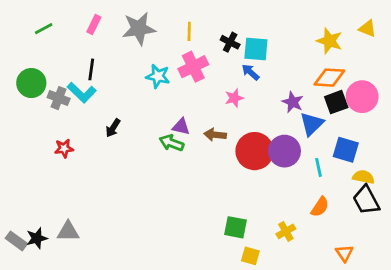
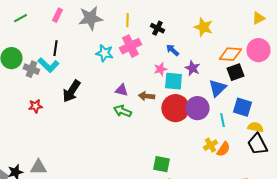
yellow triangle: (368, 29) -> (258, 18), turned -48
yellow star: (329, 41) -> (203, 27), moved
cyan square: (256, 49) -> (173, 81), moved
pink circle: (362, 97) -> (258, 50), moved
purple star: (293, 102) -> (192, 68), moved
black arrow: (113, 128) -> (71, 91), size x1.6
green arrow: (172, 143) -> (122, 111), moved
yellow cross: (286, 231) -> (210, 145), moved

